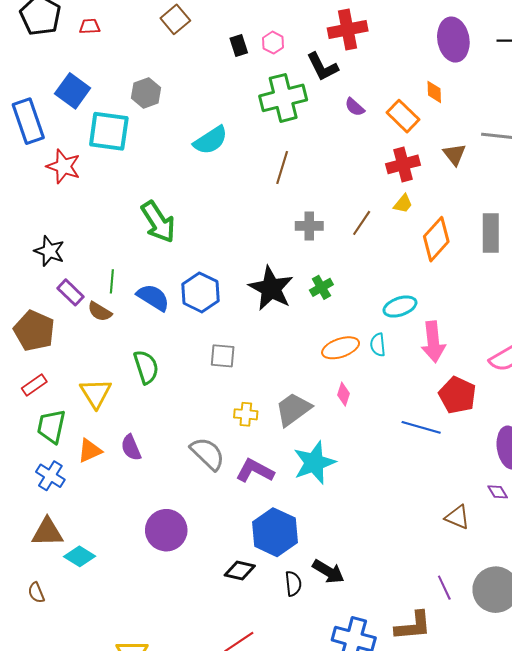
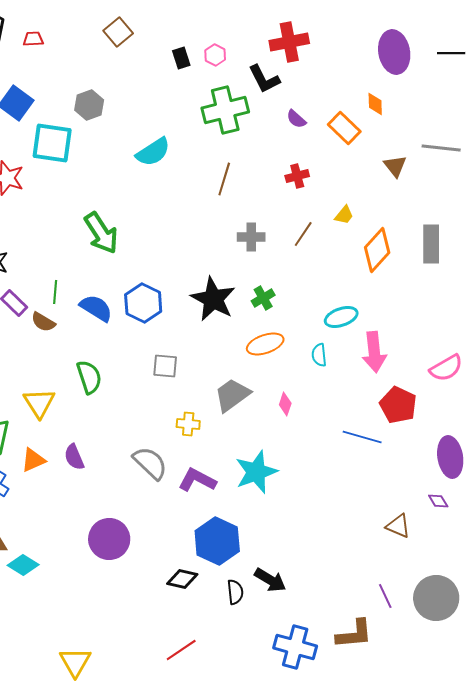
red cross: (403, 164) -> (297, 176), moved, size x0.7
orange ellipse: (341, 348) -> (265, 344), moved
gray trapezoid: (293, 409) -> (232, 395), moved

